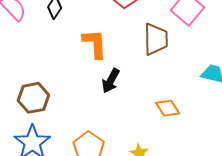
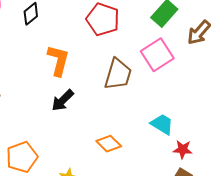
orange diamond: (168, 108) -> (109, 144), turned -30

